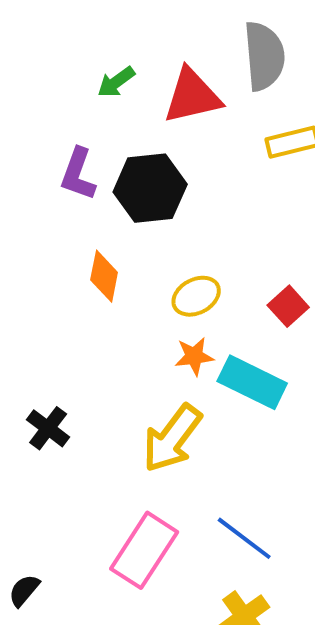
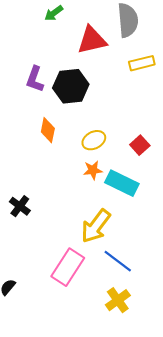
green arrow: (116, 82) -> (54, 13), moved
yellow arrow: (172, 438) -> (96, 226), moved

